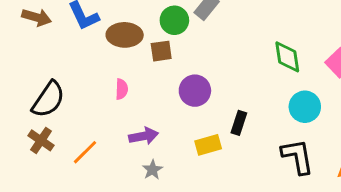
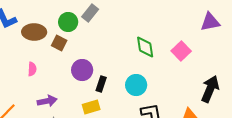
brown square: (161, 51) -> (59, 43), turned 35
cyan circle: (305, 107) -> (136, 85), moved
black rectangle: (239, 123) -> (101, 84), moved

